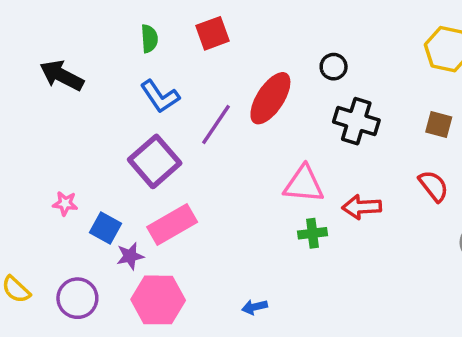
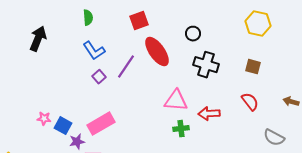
red square: (213, 33) -> (139, 21), moved
black arrow: (62, 75) -> (38, 39), turned 85
red ellipse: (270, 98) -> (157, 52), turned -68
purple square: (155, 161) -> (99, 77), moved, size x0.5
pink star: (65, 203) -> (44, 119), moved

